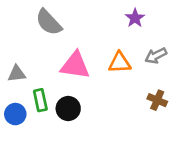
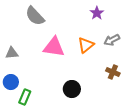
orange triangle: (120, 63) -> (86, 45), turned -36
green rectangle: (40, 100) -> (25, 97), moved, turned 35
black circle: (68, 108) -> (72, 89), moved

